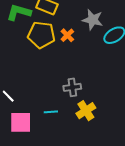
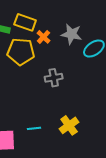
orange cross: (67, 35) -> (43, 37), moved
gray cross: (72, 87) -> (54, 78), moved

